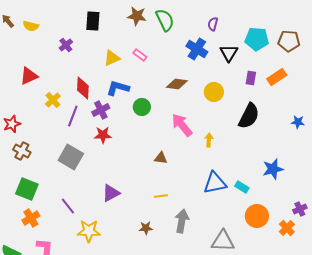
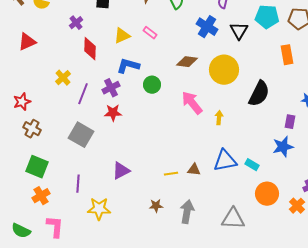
red triangle: (29, 76) -> (27, 42), moved
orange rectangle: (277, 77) -> (287, 55), turned -66
purple rectangle: (251, 78) -> (290, 122), moved
red diamond: (83, 88) -> (90, 49), moved
yellow circle: (214, 92) -> (224, 70), size x1.5
brown triangle: (161, 158) -> (194, 170), moved
purple line: (68, 206) -> (78, 184), turned 42
gray arrow: (182, 221) -> (187, 212), moved

